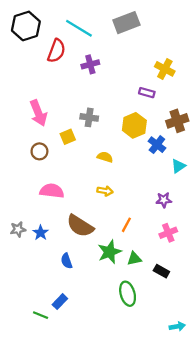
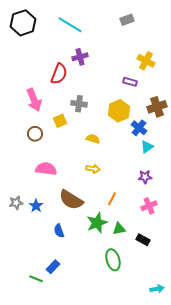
gray rectangle: (126, 23) -> (127, 20), moved, size x0.6
red semicircle: (56, 51) -> (59, 74), moved
cyan triangle: (178, 166) -> (147, 147), moved

